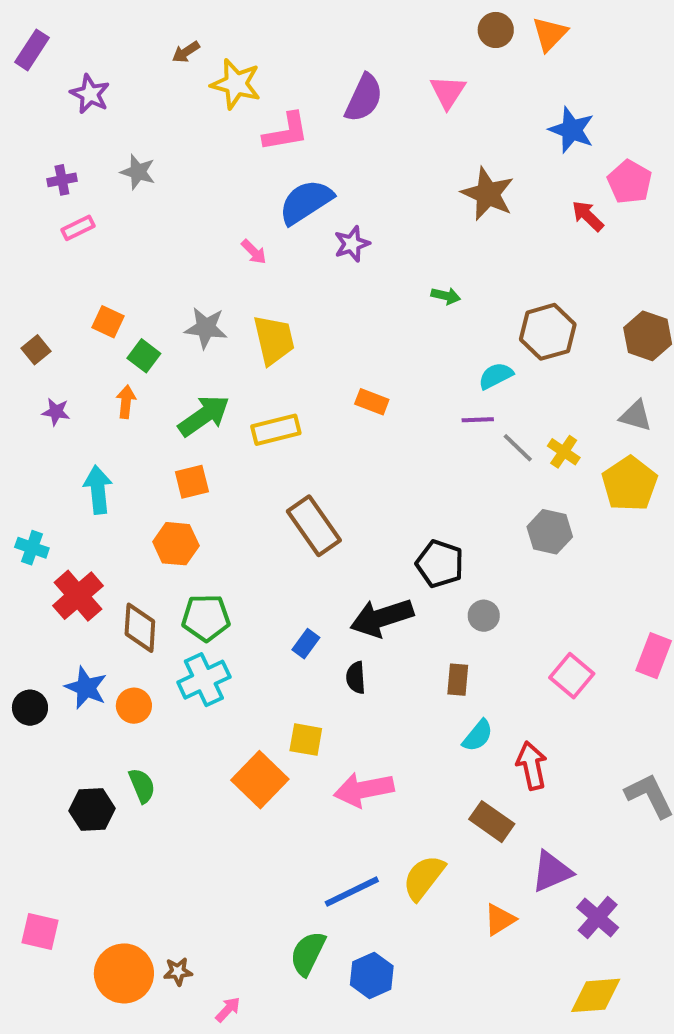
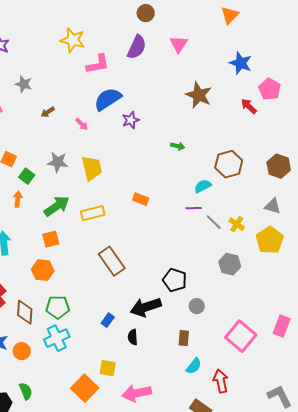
brown circle: (496, 30) -> (146, 13), moved
brown arrow: (186, 52) -> (48, 112), moved
pink square: (572, 676) -> (241, 336), size x1.4

